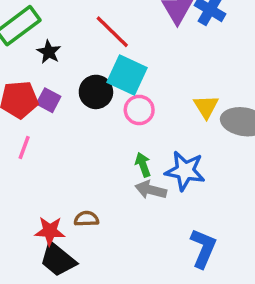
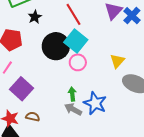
black circle: (96, 92) -> (56, 46), size x1.4
purple square: (49, 100) -> (21, 89), moved, size x1.6
yellow triangle: (206, 107) -> (117, 61), moved

